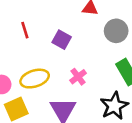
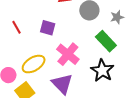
pink cross: (78, 77) -> (68, 54), size x1.6

